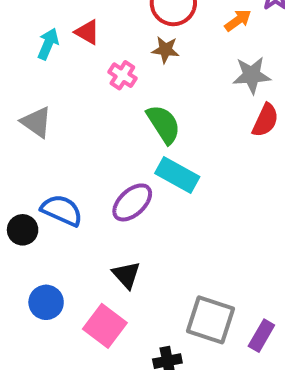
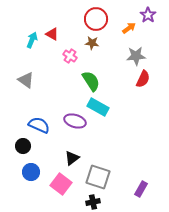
purple ellipse: (132, 202) -> (75, 121), turned 60
black circle: (23, 230) -> (23, 146), moved
black triangle: (126, 275) -> (72, 158), turned 35
gray square: (211, 320) -> (98, 177), moved

